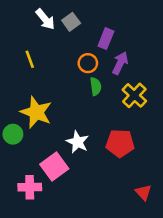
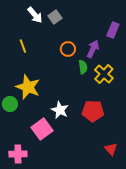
purple rectangle: (106, 39) -> (113, 30), moved
green semicircle: (96, 86) -> (83, 67), moved
pink cross: (30, 187) -> (18, 154), moved

